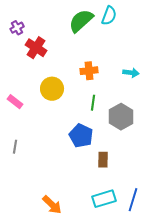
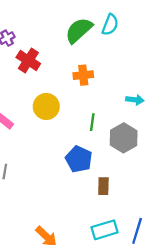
orange cross: (89, 71) -> (83, 75), moved
cyan arrow: (131, 73) -> (135, 100), moved

